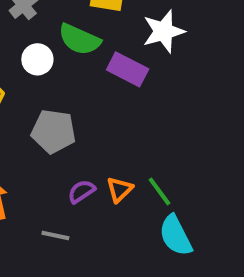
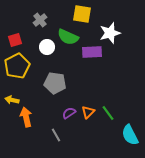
purple rectangle: (128, 69) -> (92, 52), turned -30
gray line: (55, 236) -> (56, 135), turned 48
cyan semicircle: (176, 236) -> (130, 135), moved

